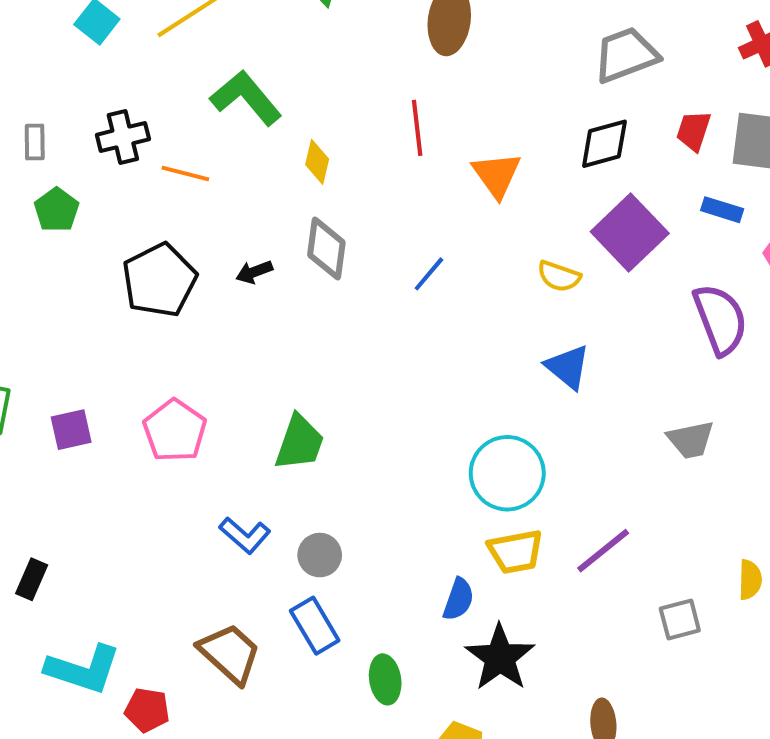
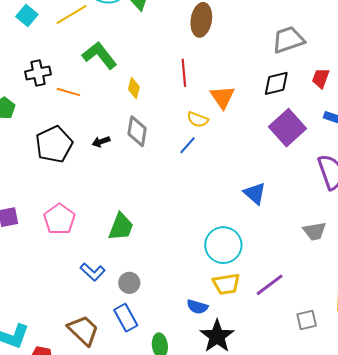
yellow semicircle: (559, 276) -> (198, 120), moved
blue semicircle: (459, 599) -> (197, 307), turned 85

